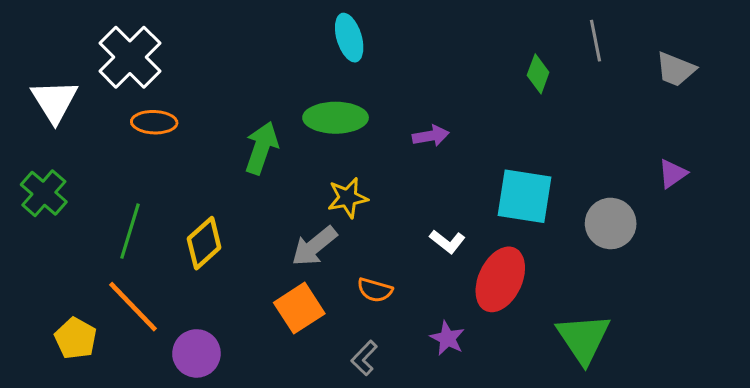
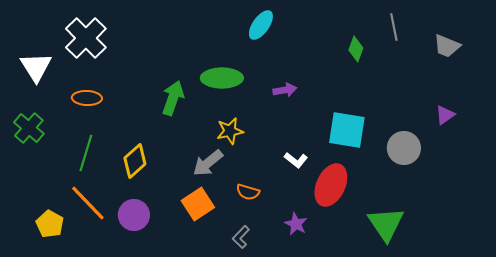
cyan ellipse: (349, 38) -> (261, 25), moved, turned 52
orange ellipse: (154, 122) -> (87, 98), moved
purple circle: (196, 353) -> (134, 215), moved

